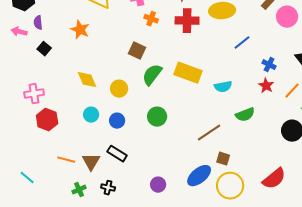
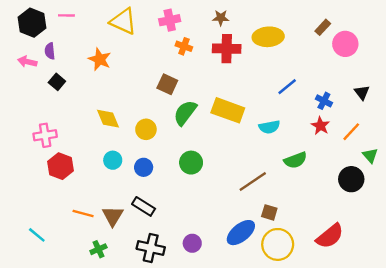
blue line: (242, 43) -> (287, 87), moved
black cross: (108, 188) -> (151, 248), moved, size x1.6

